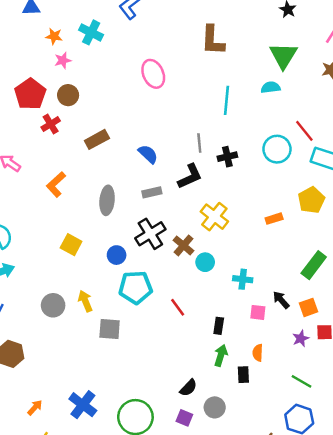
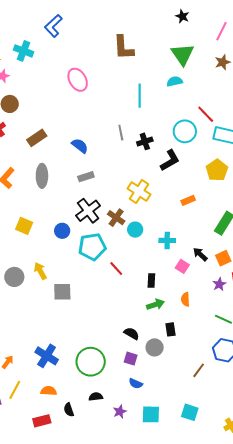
black L-shape: (190, 176) -> (170, 160), moved
gray ellipse: (107, 200) -> (42, 176), moved
orange rectangle: (274, 219) -> (188, 200), moved
cyan pentagon: (135, 287) -> (92, 247), moved
pink square: (258, 312) -> (182, 266), turned 32
green arrow: (221, 355) -> (155, 304), turned 60
black rectangle: (243, 375) -> (170, 329), moved
black semicircle: (188, 388) -> (131, 334), turned -98

